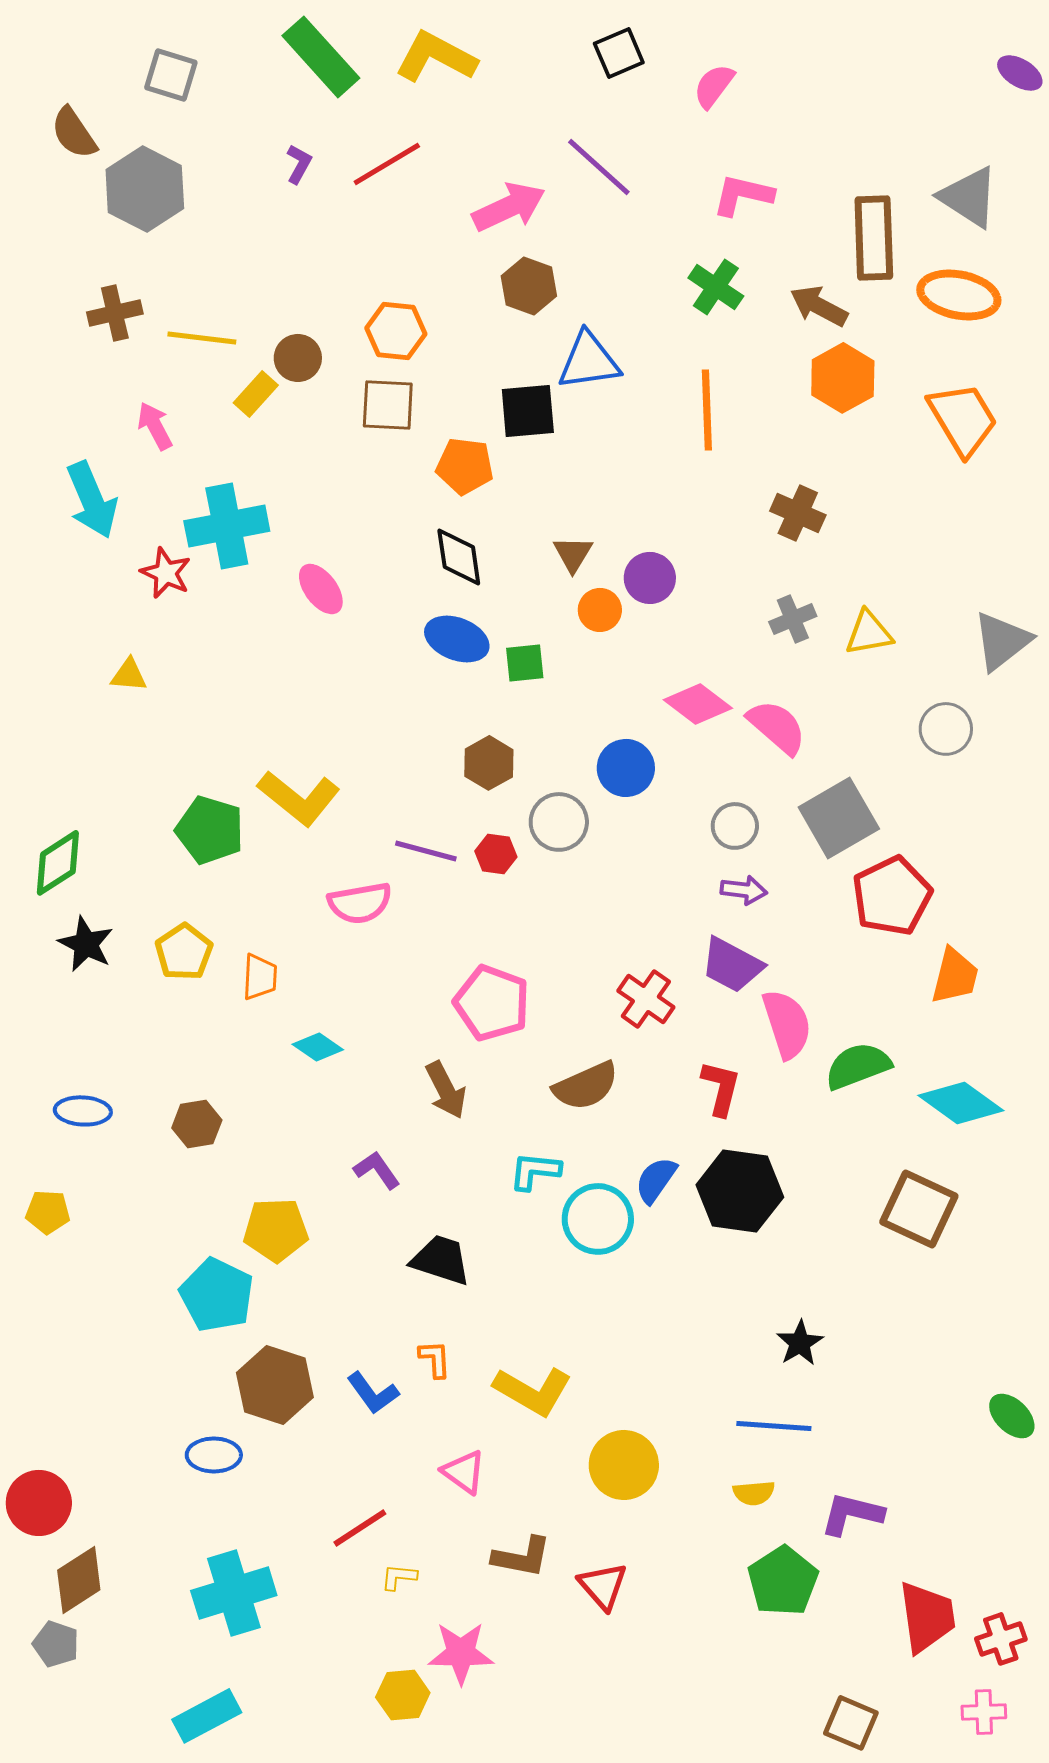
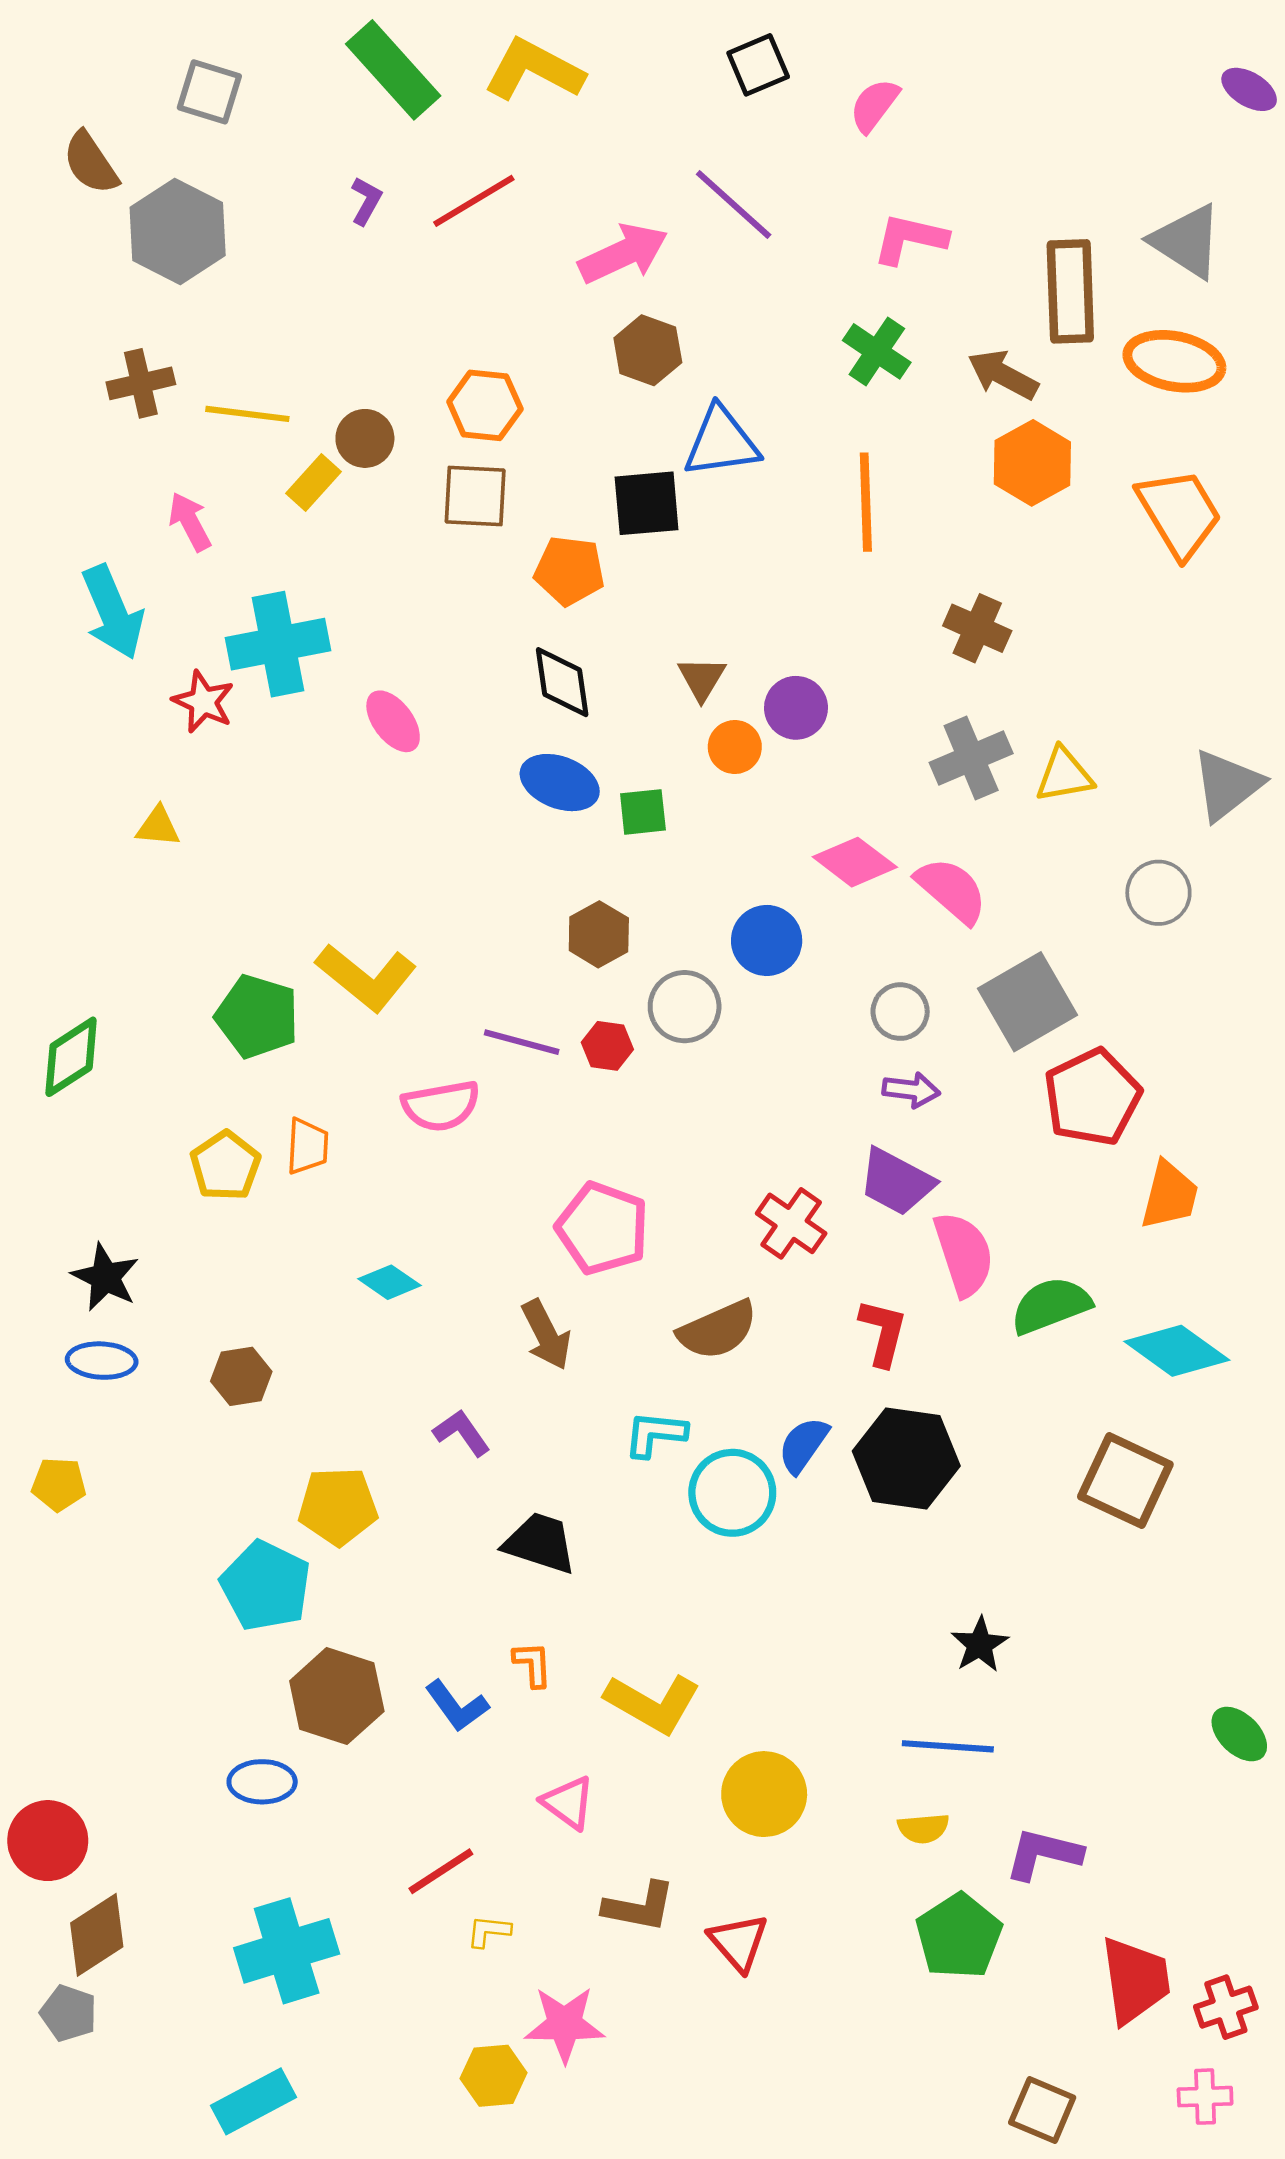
gray cross: (793, 619) -> (971, 758), size x1.4
black star: (86, 944) -> (105, 1277), moved
orange trapezoid: (260, 977) -> (307, 1146), moved

